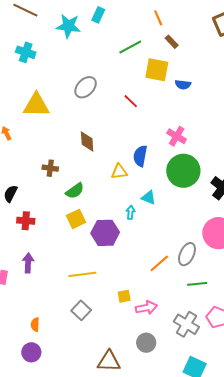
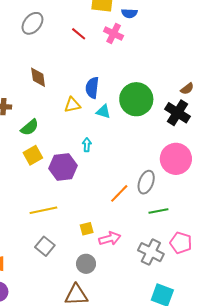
pink cross: (177, 136) -> (114, 33), moved
cyan triangle: (149, 198) -> (103, 112), moved
gray circle: (146, 343) -> (86, 264), moved

